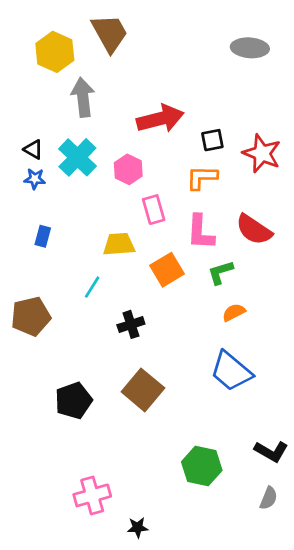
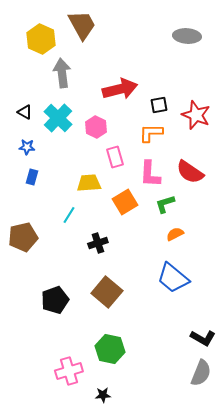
blue star: (35, 179) -> (27, 147), moved
green hexagon: (202, 466) -> (110, 349), moved
gray semicircle: (269, 498) -> (201, 373), size x1.5

